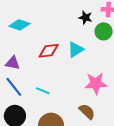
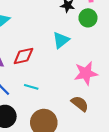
red diamond: (49, 51) -> (23, 56), moved

